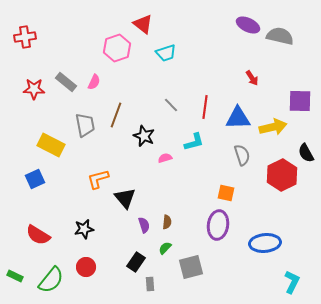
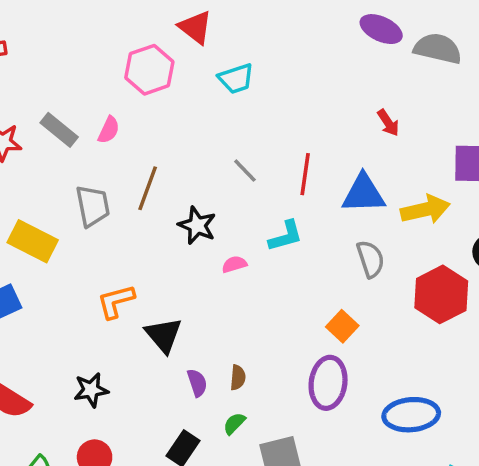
orange square: (226, 193) -> (342, 326), turned 30

